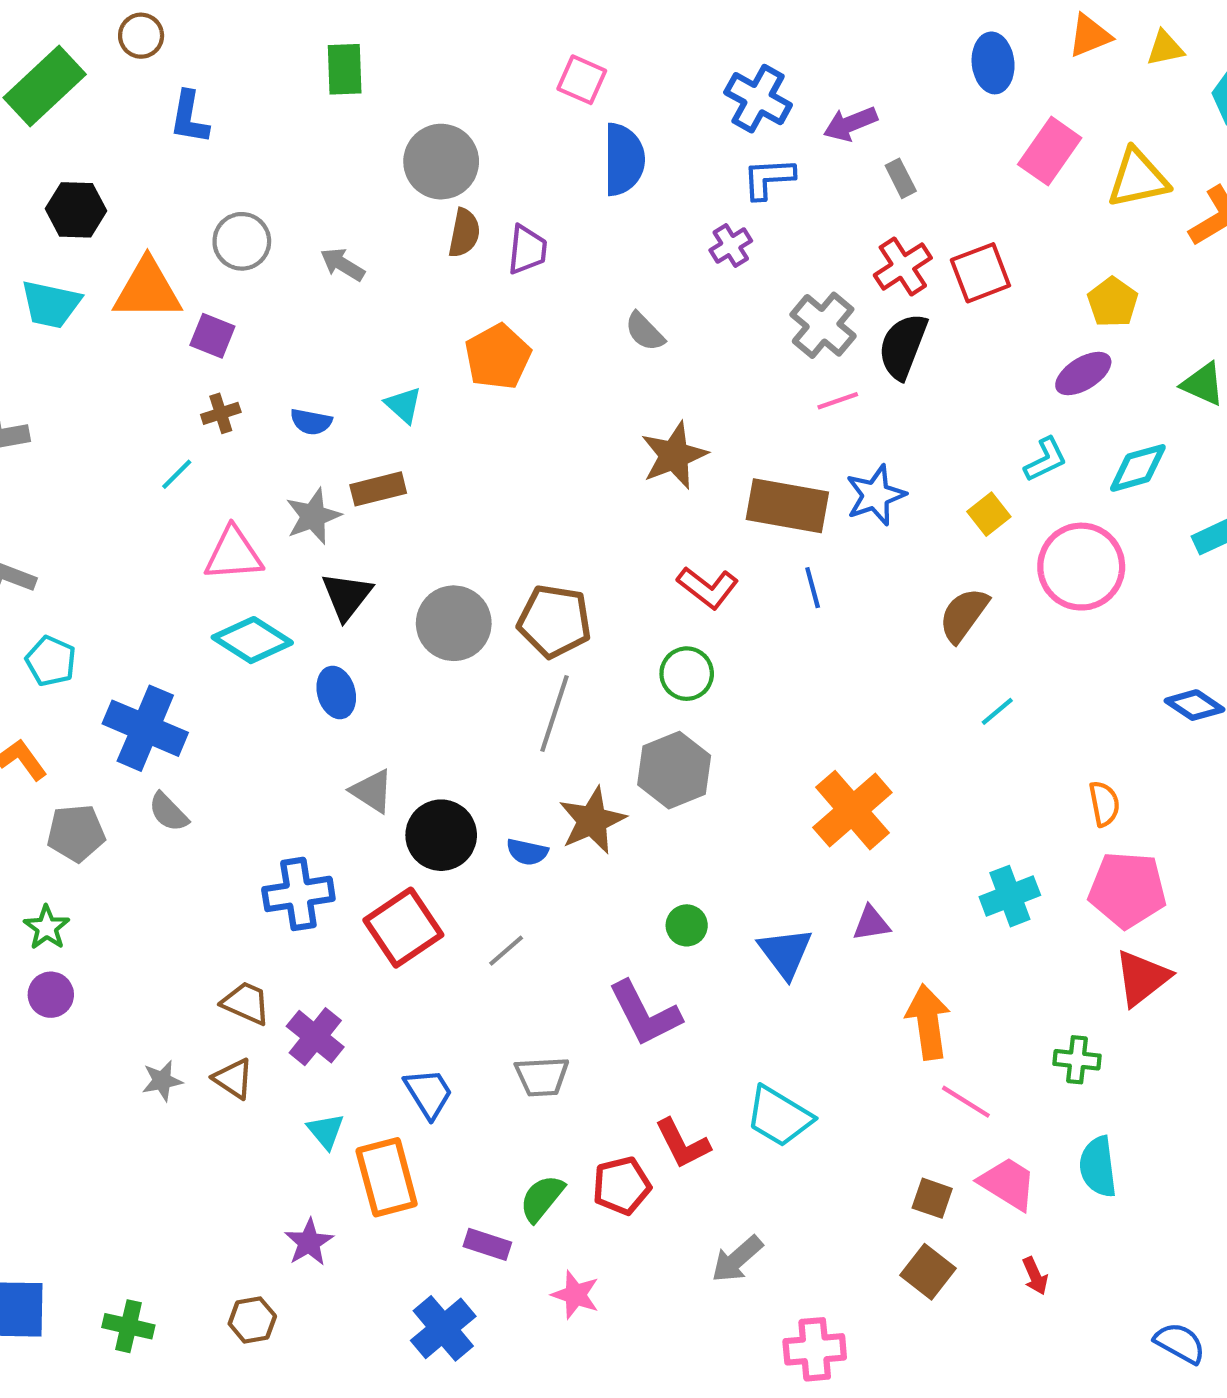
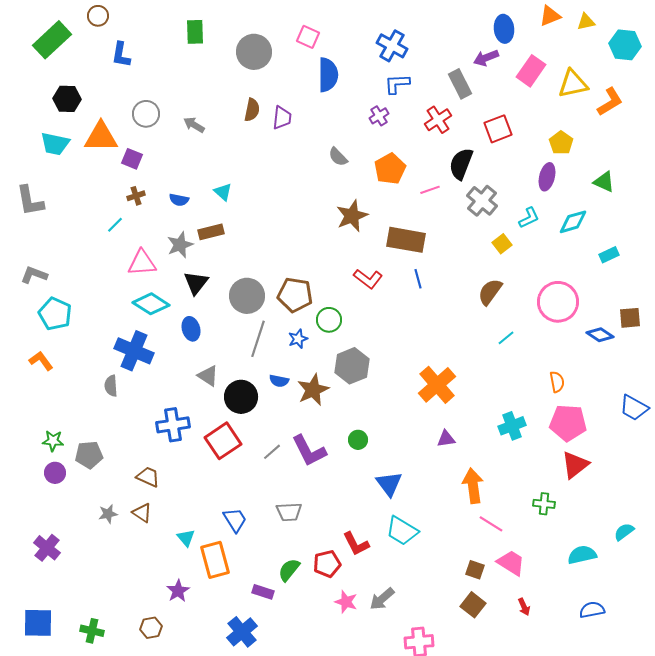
purple arrow: (850, 124) -> (486, 58), moved
gray circle: (441, 162) -> (254, 52), moved
gray rectangle: (901, 178) -> (460, 84), size x1.6
red cross: (903, 266) -> (438, 120), moved
gray cross: (823, 325) -> (482, 201), moved
orange pentagon: (498, 357) -> (390, 169), moved
purple ellipse: (1083, 374) -> (547, 177), turned -44
blue star: (876, 495) -> (298, 339), moved, size x0.7
pink circle: (1081, 567) -> (558, 302), moved
cyan pentagon: (51, 661) -> (55, 314), size x1.4
green circle: (687, 674) -> (329, 320), moved
gray line: (554, 713) -> (258, 339), moved
blue cross: (145, 728) -> (134, 351), moved
gray semicircle: (168, 812) -> (111, 386), turned 40
gray pentagon: (76, 833) -> (89, 455), moved
blue semicircle: (527, 852) -> (279, 381), moved
green star: (47, 928) -> (53, 441), turned -30
blue triangle: (785, 953) -> (389, 484), moved
purple L-shape: (645, 1014) -> (309, 451), moved
purple cross: (315, 1037) -> (47, 548), moved
cyan semicircle: (1098, 1167) -> (582, 555), moved, turned 84
pink star: (575, 1295) -> (346, 602), moved
blue semicircle: (1180, 1343) -> (592, 610), moved, turned -40

